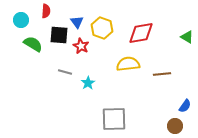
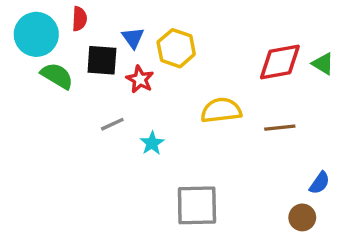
cyan circle: (21, 20) -> (36, 34), size x1.6
red diamond: (141, 33) -> (280, 62), moved
gray line: (65, 72) -> (112, 124), turned -40

